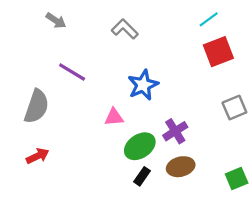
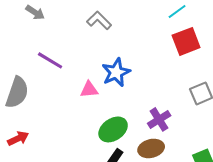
pink triangle: (114, 117) -> (89, 89), moved
purple cross: (175, 131) -> (159, 119), moved

